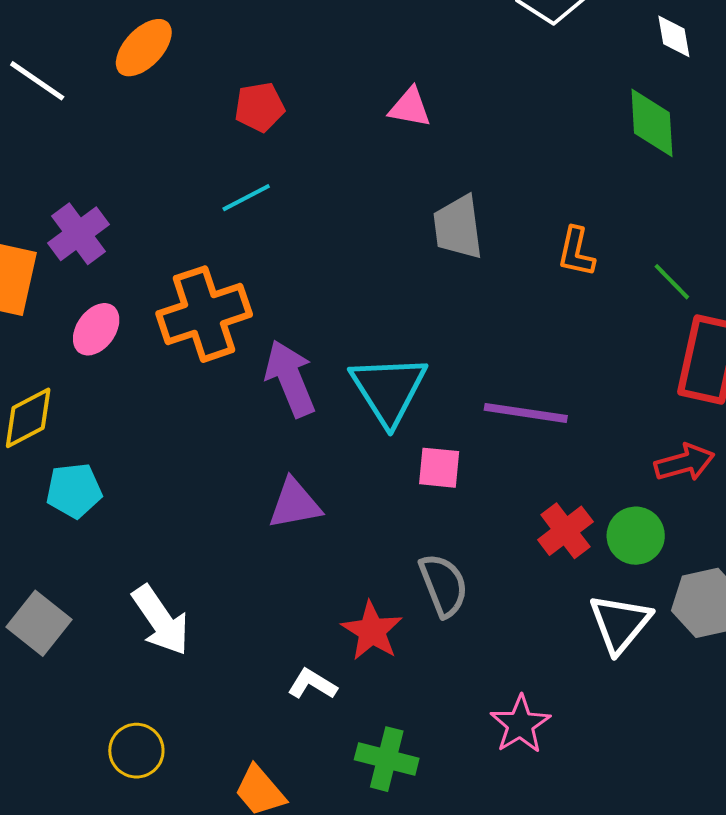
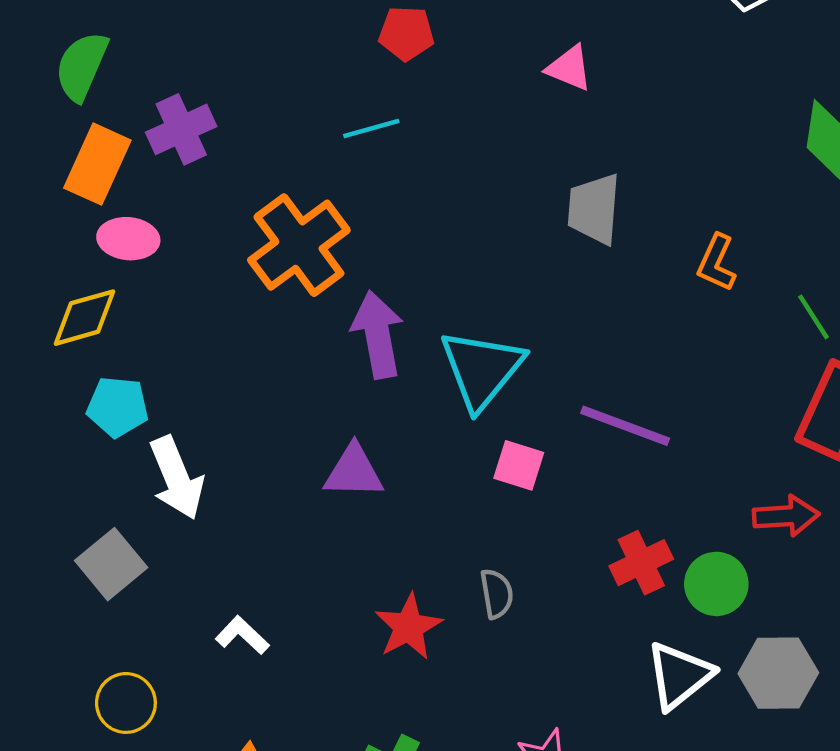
orange cross: (204, 314) -> (299, 245), turned -30
pink ellipse: (96, 329) -> (128, 239), moved, turned 48
gray semicircle: (443, 585) -> (497, 594), size x0.7
white arrow: (161, 620) -> (177, 478), moved
gray square: (39, 623) -> (111, 564), moved
white L-shape: (312, 684) -> (242, 635), moved

